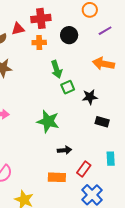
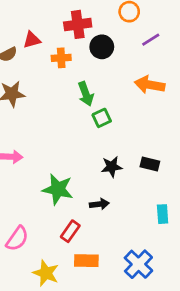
red cross: (41, 18) -> (78, 24), moved
black star: (90, 97) -> (112, 167), moved
green star: (48, 121) -> (58, 189), moved
red rectangle: (84, 169) -> (70, 231), moved
orange rectangle: (57, 177) -> (86, 261), moved

